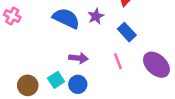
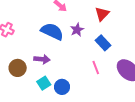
purple arrow: (78, 58) -> (42, 59), moved
brown circle: (28, 85) -> (18, 68), moved

